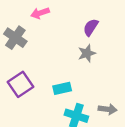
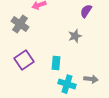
purple semicircle: (91, 27) -> (86, 11), moved
cyan rectangle: (62, 88) -> (56, 63), turned -72

